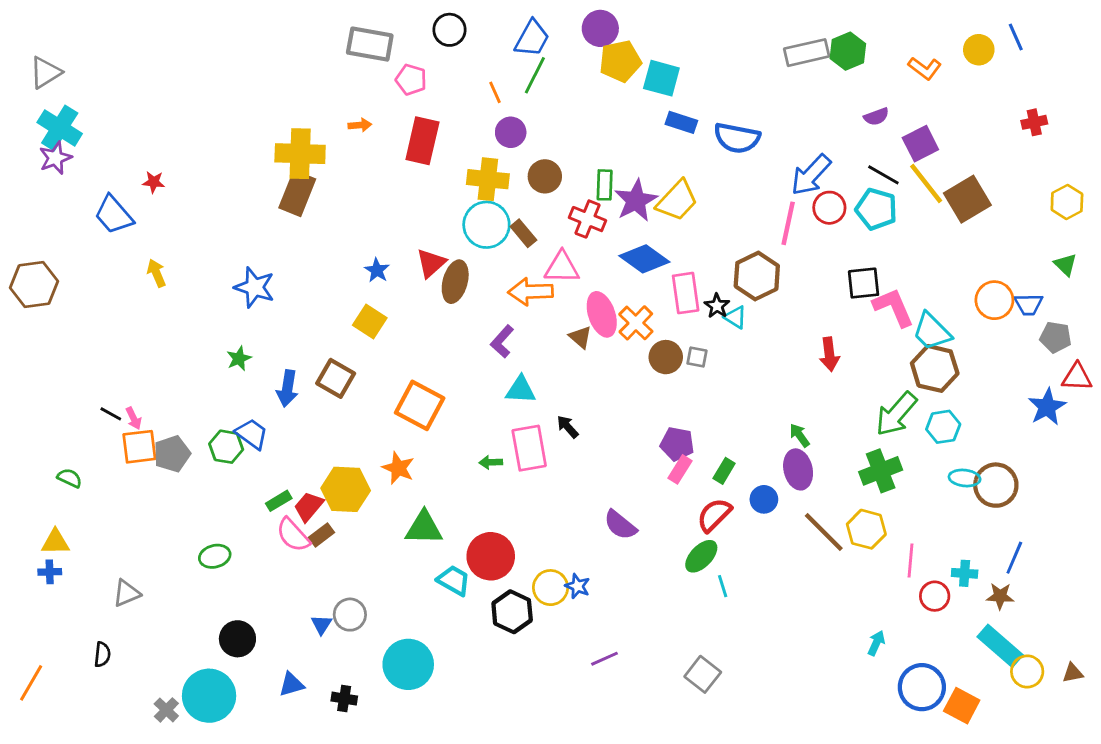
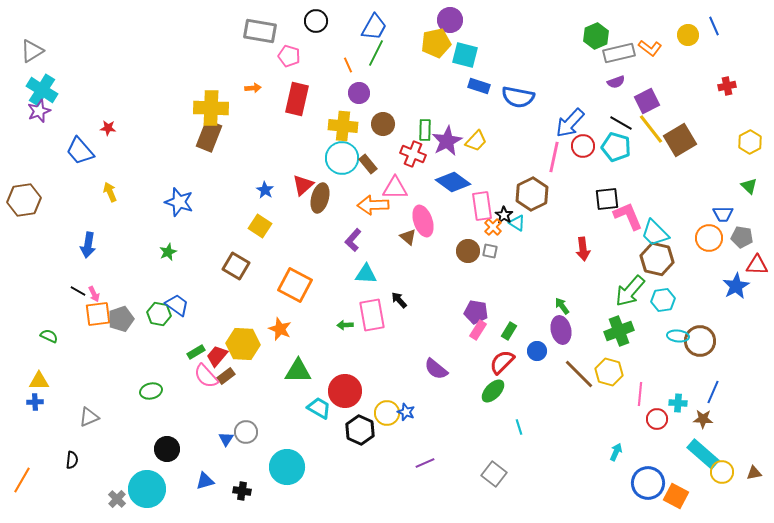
purple circle: (600, 28) -> (450, 20), moved
gray rectangle: (807, 53) -> (619, 53), moved
yellow trapezoid: (677, 201) -> (476, 141), size x0.7
orange circle: (994, 300) -> (709, 238), moved
orange cross: (636, 323) -> (493, 227), moved, size x0.7
blue arrow: (287, 388) -> (88, 245), moved
cyan line: (723, 586) -> (519, 427), moved

